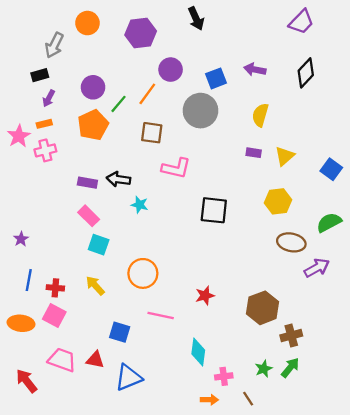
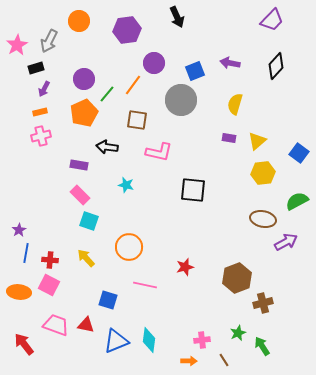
pink star: (19, 136) -> (17, 45), moved
black arrow: (118, 179) -> (107, 147), moved
yellow hexagon: (278, 201) -> (263, 173), moved
purple star: (21, 239) -> (19, 230), moved
cyan diamond: (198, 352) -> (149, 340), moved
green arrow: (290, 368) -> (262, 346), moved, turned -72

